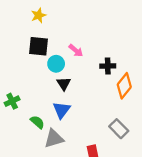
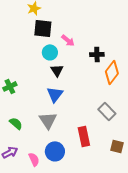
black square: (38, 46) -> (43, 28), moved
green semicircle: (37, 122) -> (16, 123), moved
gray triangle: (54, 139) -> (48, 120), turned -48

